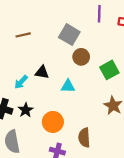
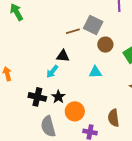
brown line: (23, 35) -> (73, 31), moved
black triangle: (42, 72) -> (63, 56), moved
orange circle: (53, 122) -> (75, 111), moved

